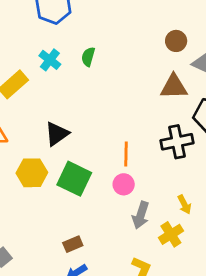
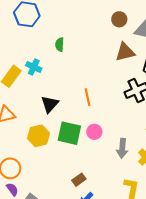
cyan cross: (50, 60) -> (34, 67), moved
orange line: (126, 154) -> (87, 97), moved
pink circle: (124, 184) -> (94, 132), moved

